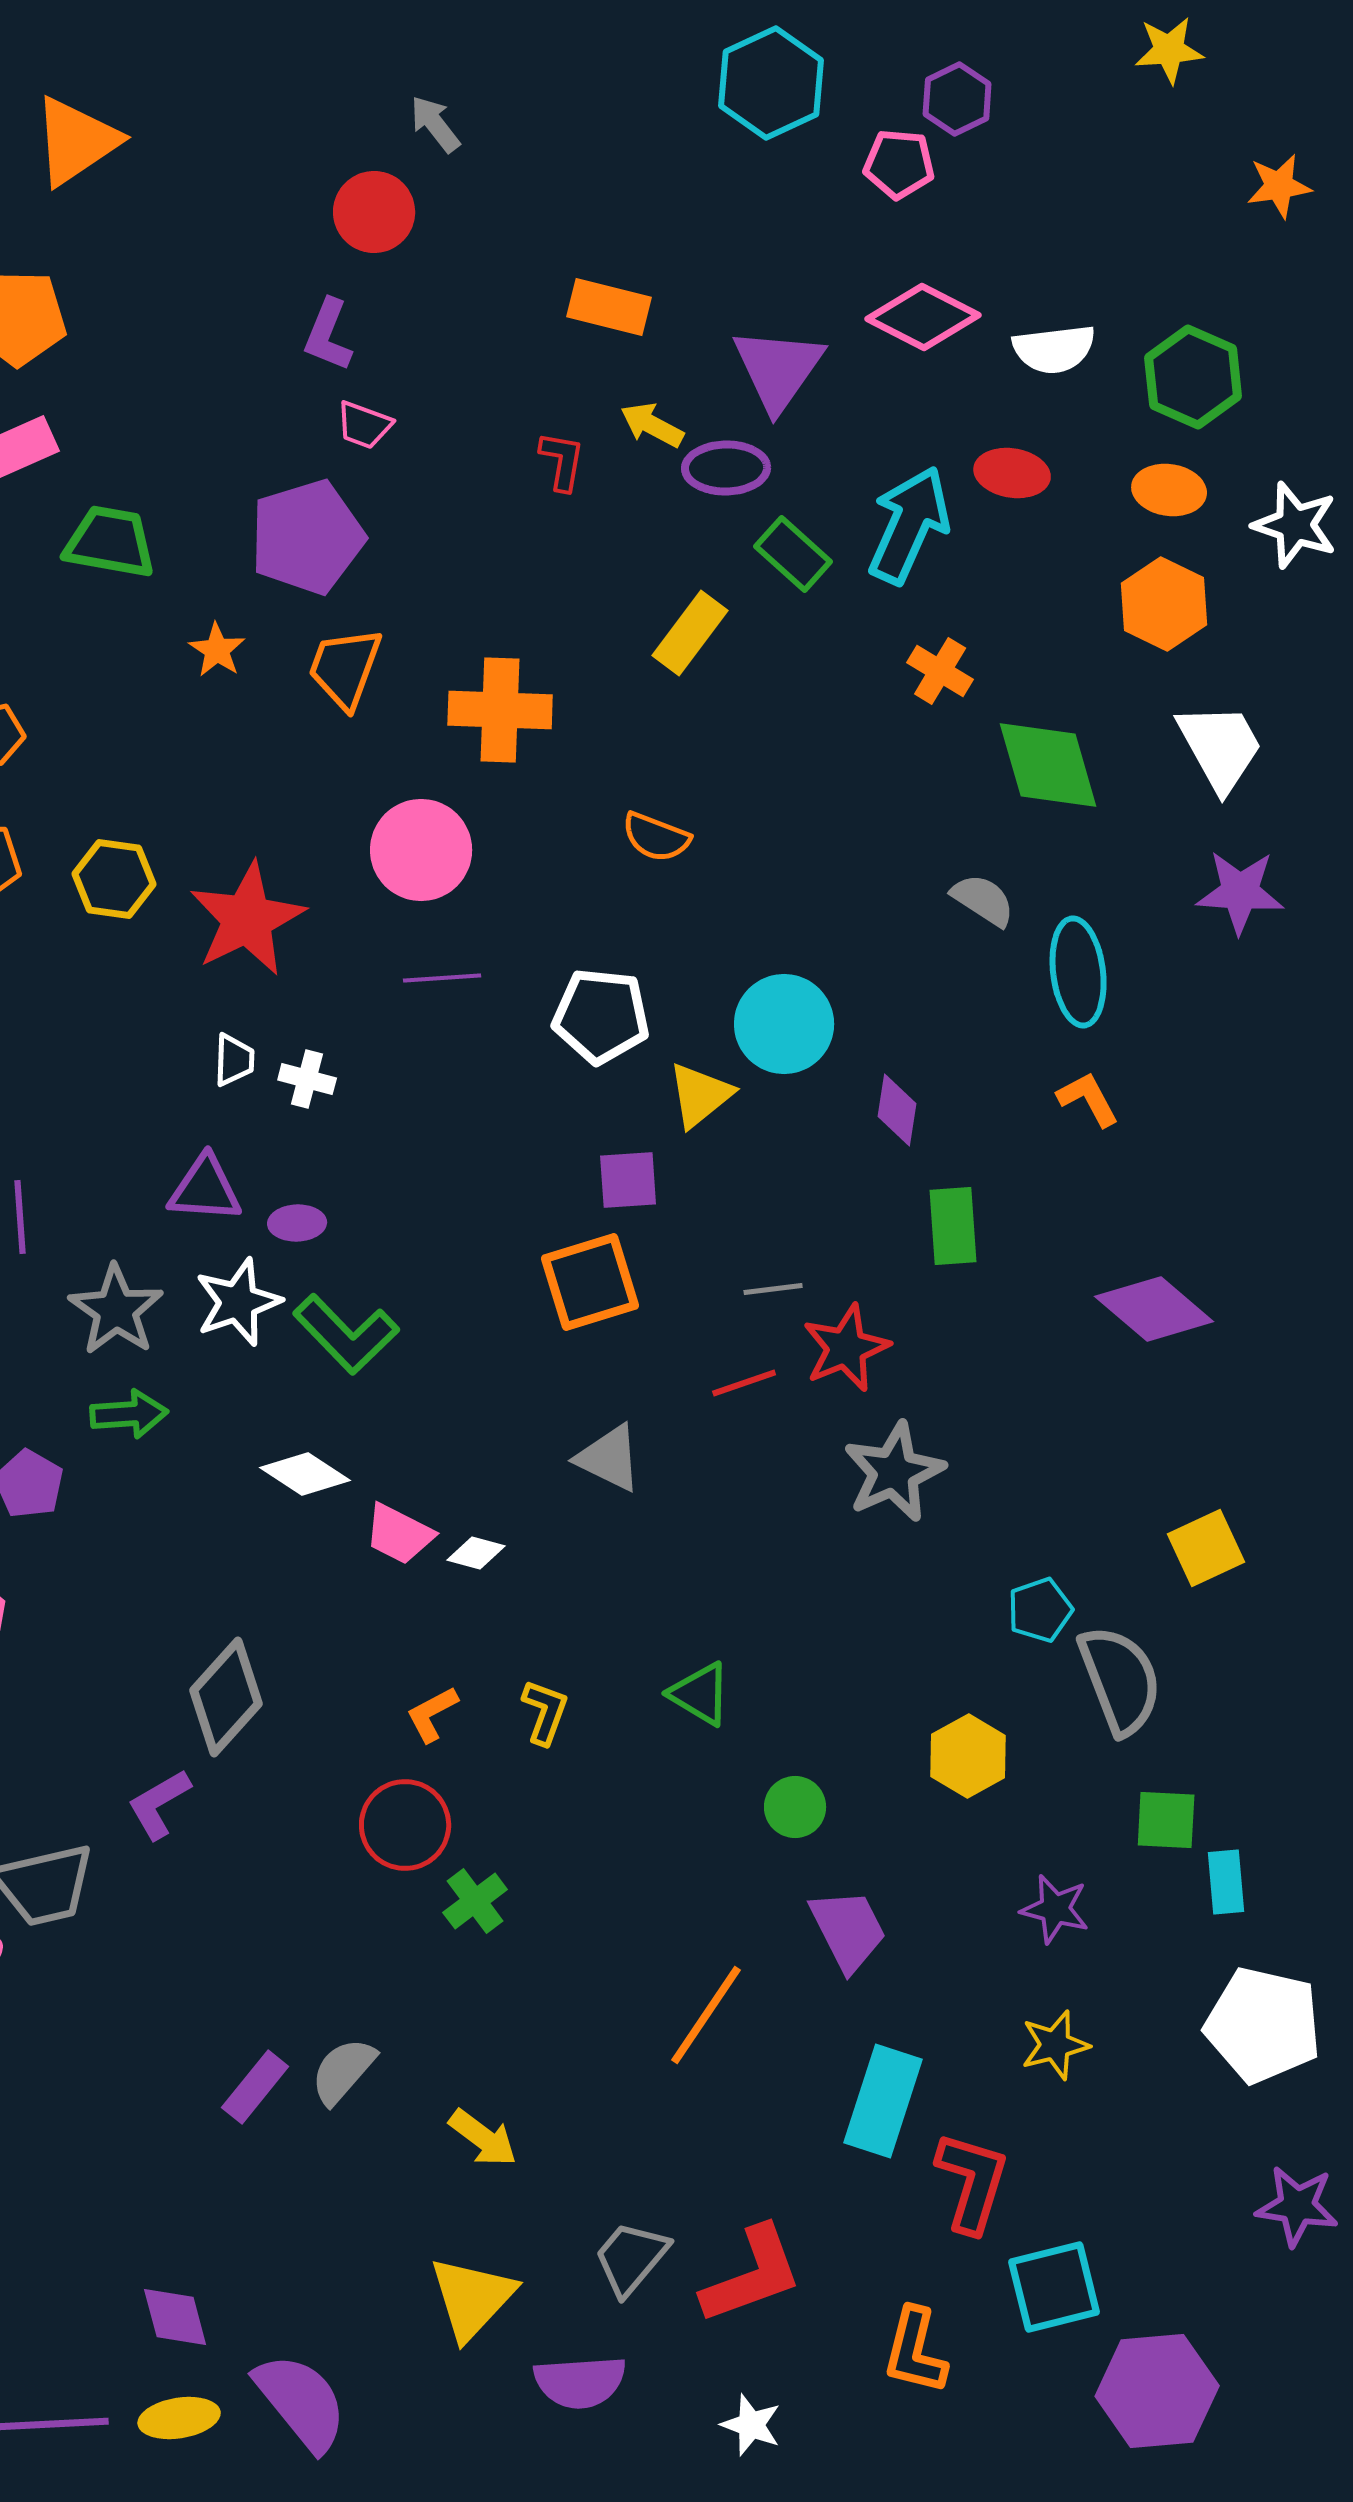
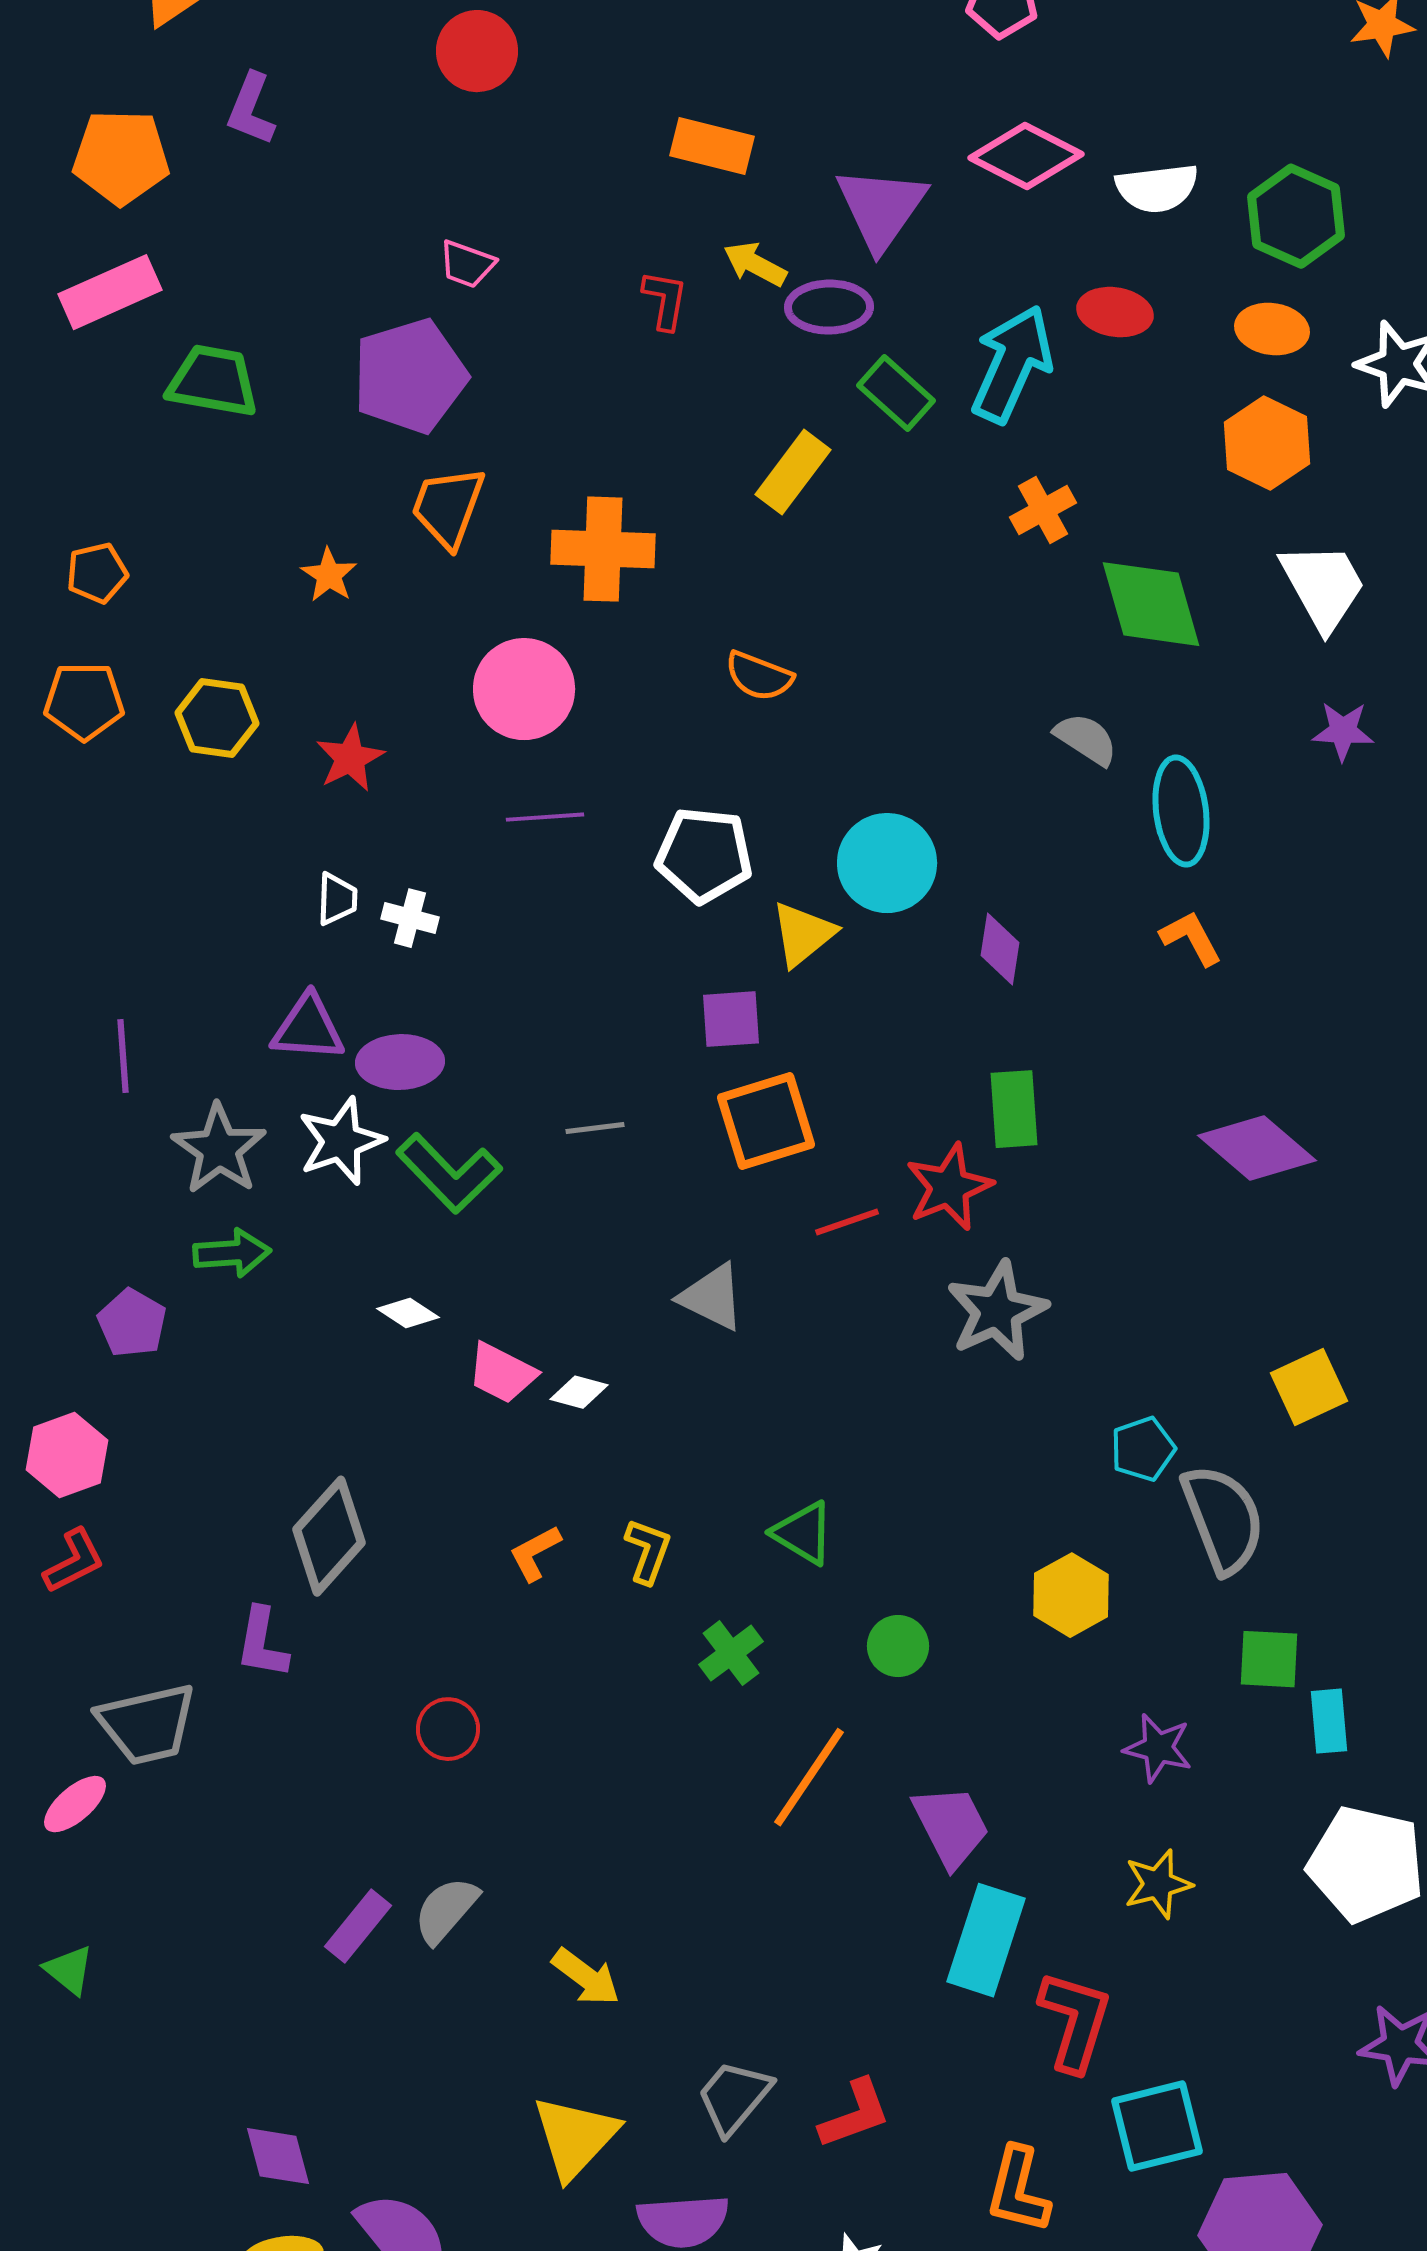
purple L-shape: (328, 335) -> (251, 109), moved
orange star: (217, 650) -> (329, 575), moved
orange cross: (940, 671) -> (1043, 510), turned 30
purple star: (1240, 892) -> (1343, 731), size x0.7
red star: (247, 919) -> (350, 758), size x0.6
purple ellipse: (297, 1223) -> (400, 1062), size x1.5
green rectangle: (953, 1226) -> (1014, 1109), moved
orange square: (590, 1282) -> (766, 1121), moved
gray line: (773, 1289) -> (595, 1128), moved
white diamond: (305, 1474) -> (408, 1313), size x0.7
purple L-shape: (159, 1804) -> (262, 1643), turned -50
red circle: (405, 1825) -> (448, 1729), moved, size x0.7
green cross: (475, 1901) -> (731, 1653), moved
purple trapezoid: (848, 1930) -> (951, 1826), moved
orange line: (706, 2015) -> (809, 1777), moved
red L-shape: (752, 2275) -> (855, 2114), size x0.7

